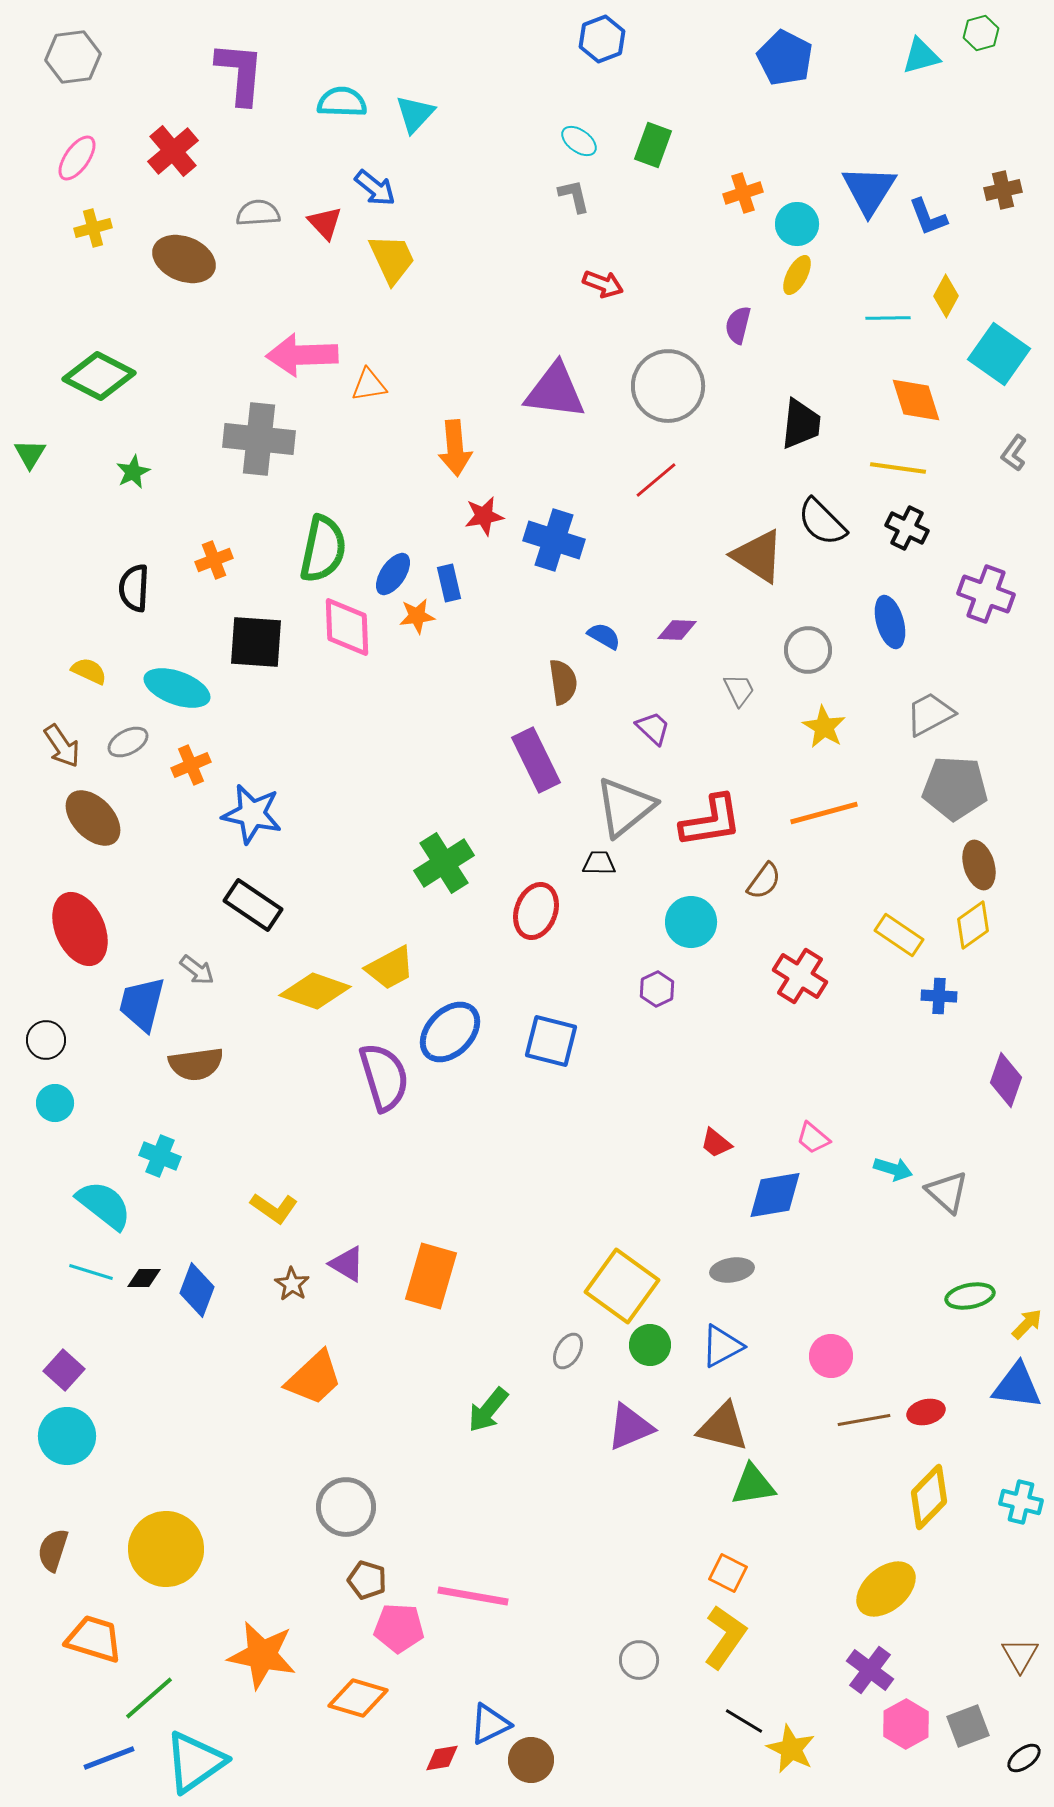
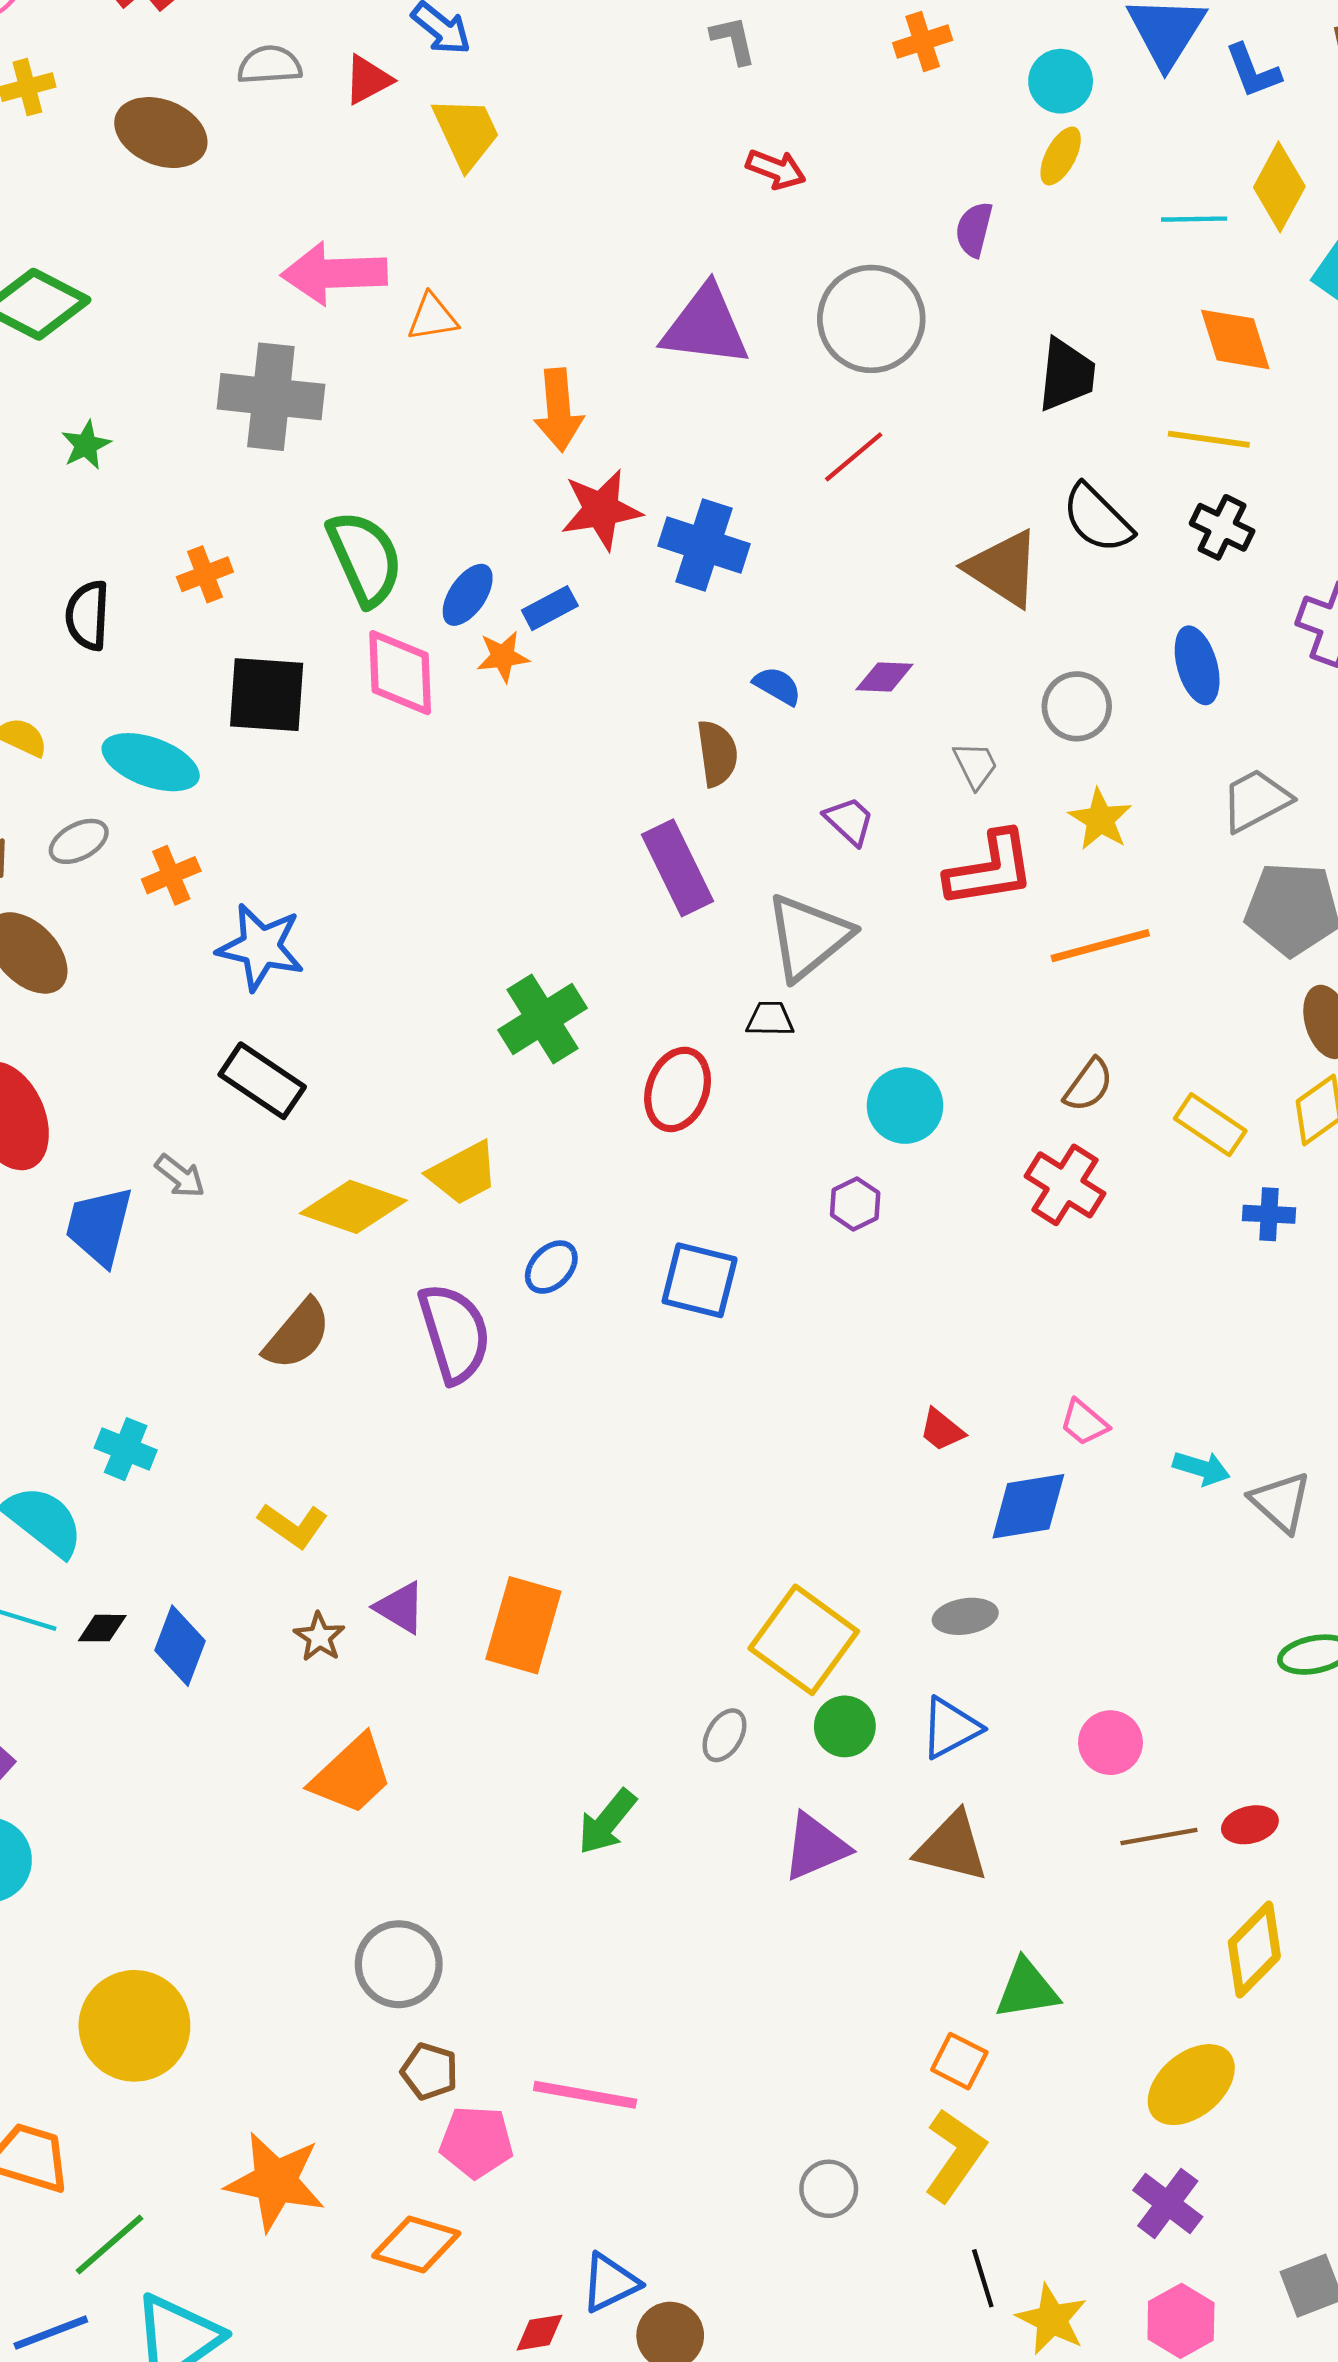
orange cross: (743, 193) -> (923, 42), moved
red triangle: (325, 223) -> (368, 80), turned 45
yellow diamond: (946, 296) -> (1279, 187), size x1.4
red star: (484, 516) -> (601, 510), size x1.4
green semicircle: (323, 549) -> (365, 558), turned -36
blue rectangle: (449, 583) -> (550, 608), turned 75
red L-shape: (711, 821) -> (990, 869), moved
brown semicircle: (764, 881) -> (1088, 1085), moved
blue ellipse: (450, 1032) -> (551, 1267), size x0.6
brown semicircle: (196, 1064) -> (297, 1335), moved, turned -42
green triangle: (753, 1485) -> (1027, 1989), moved
black line: (744, 1721) -> (983, 2278), turned 42
pink hexagon: (906, 1724) -> (1181, 2321), moved

